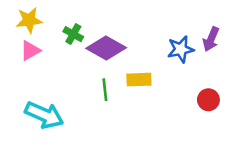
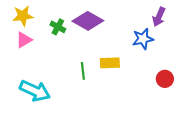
purple arrow: (211, 39) -> (159, 17), moved
purple diamond: (106, 48) -> (88, 21), moved

